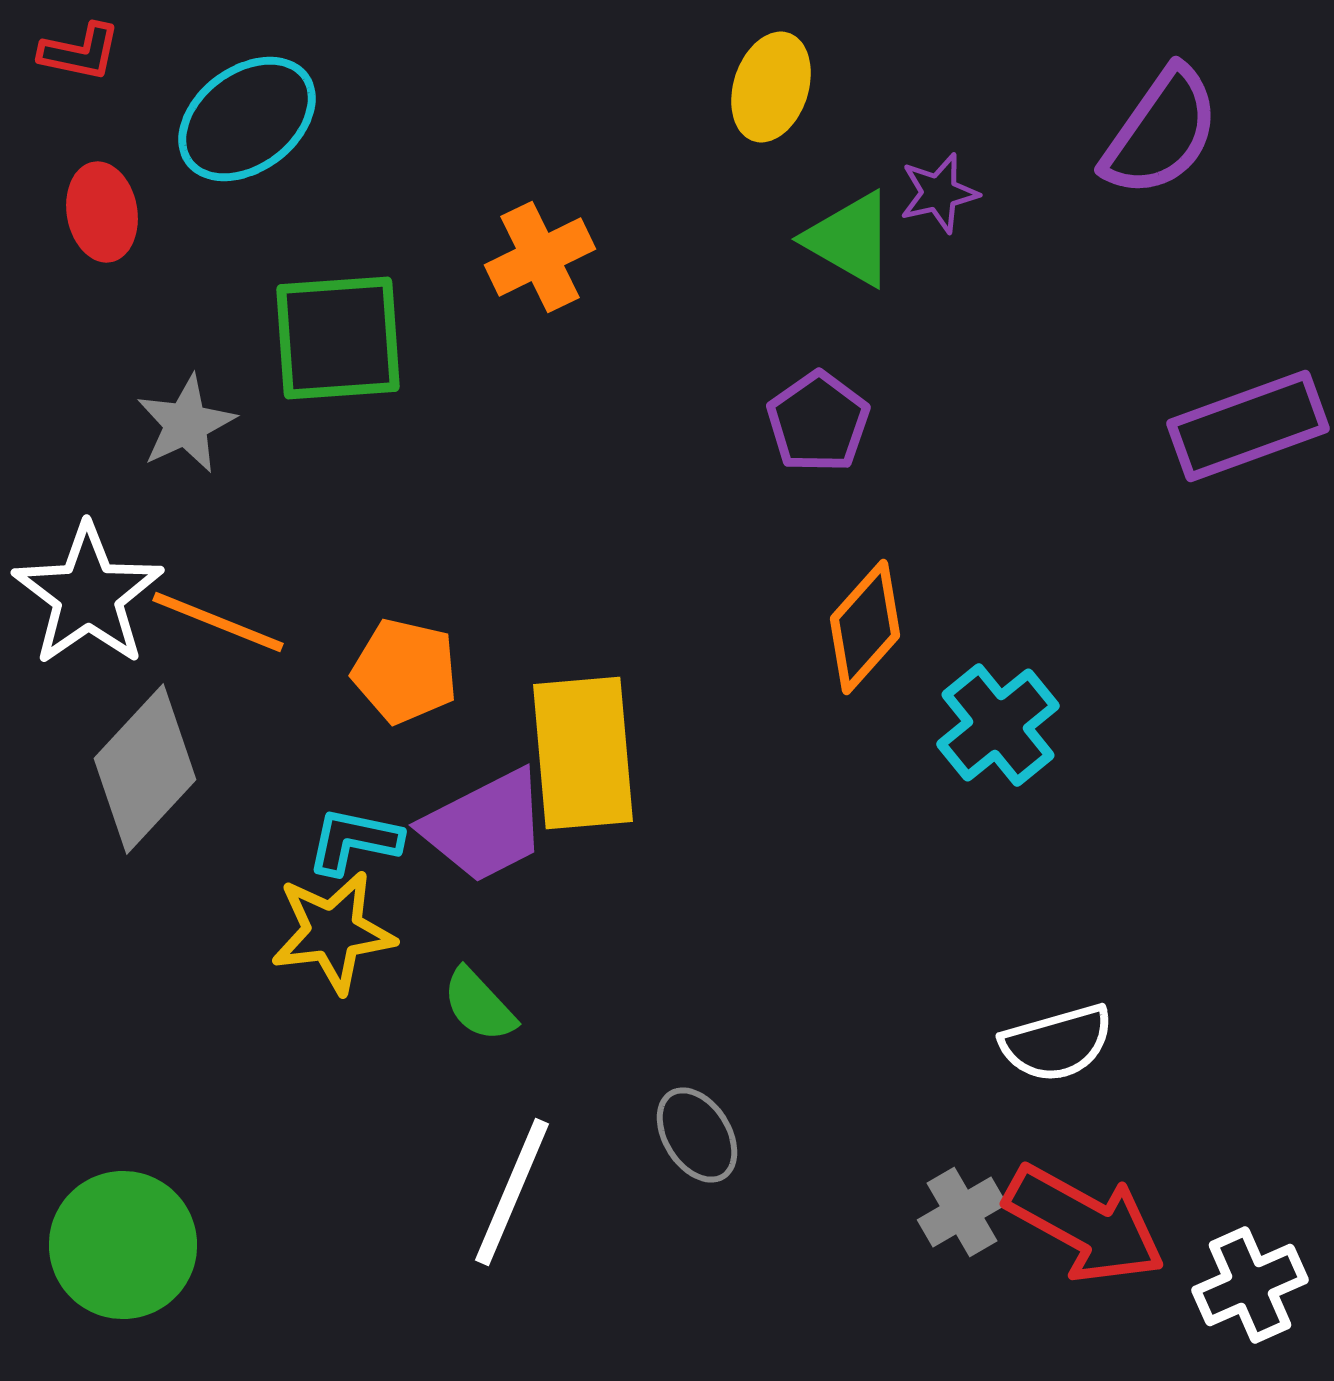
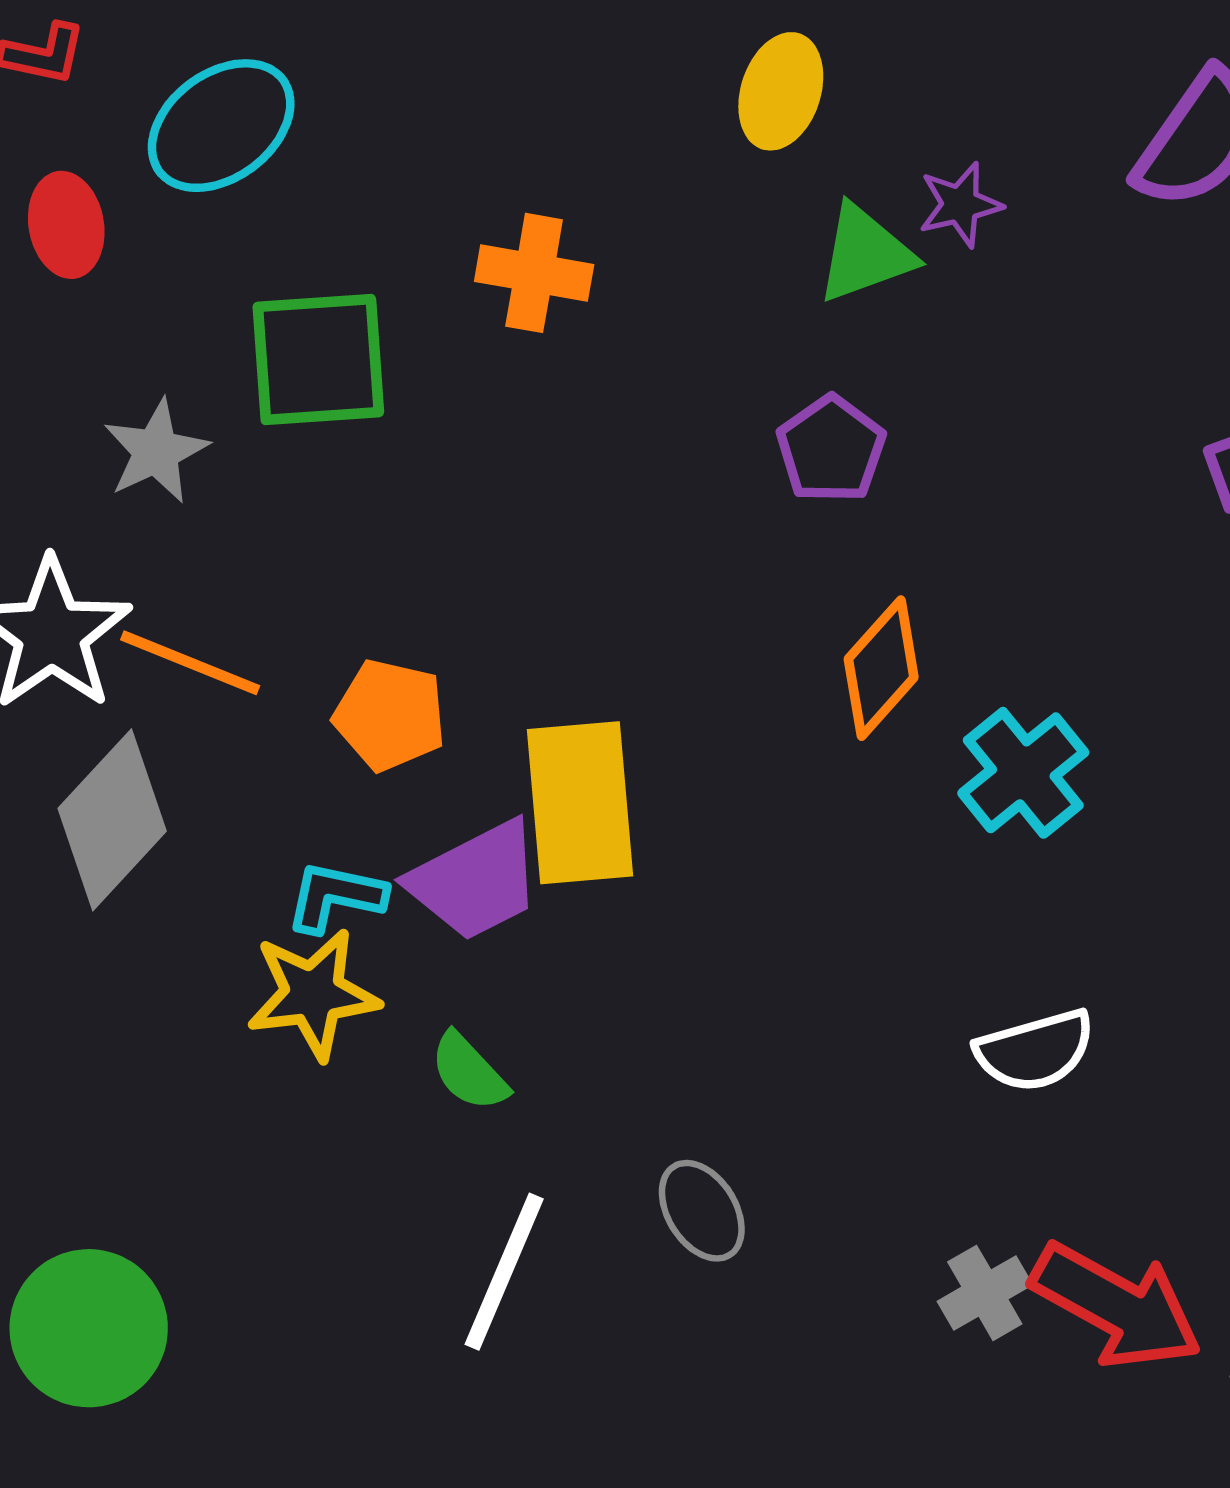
green triangle: (850, 239) -> (865, 254), turned -50
orange cross: (540, 257) -> (534, 273), turned 36
white semicircle: (1057, 1043) -> (1035, 1051), moved

